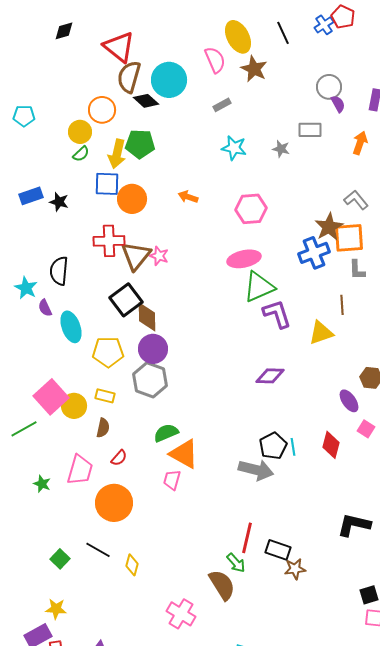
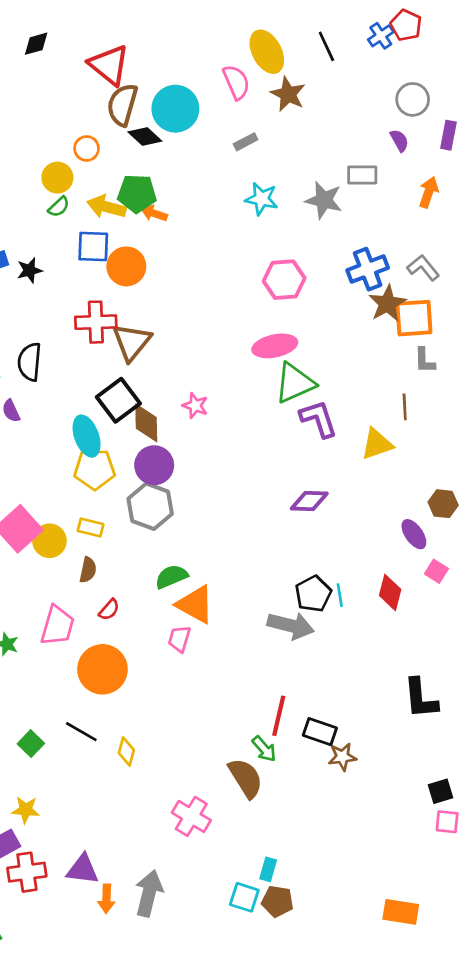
gray circle: (329, 87) -> (413, 99), moved
orange circle: (102, 110) -> (87, 148), size x0.7
gray star: (281, 149) -> (324, 200), size x1.6
yellow arrow: (117, 154) -> (106, 207), turned 92
orange arrow: (188, 197) -> (154, 213), moved
black star: (59, 202) -> (30, 270), turned -30
blue cross: (314, 253) -> (368, 269), moved
pink star: (159, 256) -> (195, 406), moved
cyan ellipse: (71, 327) -> (87, 436), moved
black L-shape: (354, 525) -> (421, 698), turned -108

